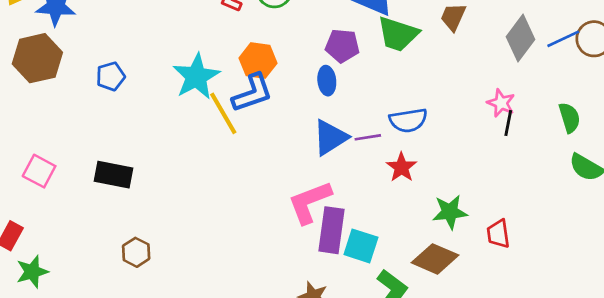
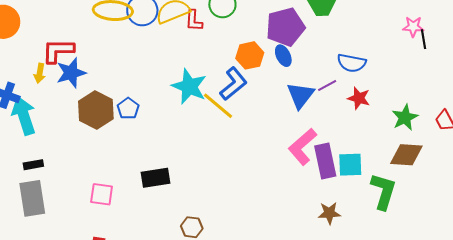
purple pentagon: (342, 46) -> (285, 27), size x1.5
brown hexagon: (37, 58) -> (96, 110), moved
orange hexagon: (258, 61) -> (250, 55), moved
blue semicircle: (408, 120) -> (352, 63), turned 40

